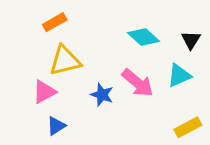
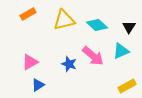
orange rectangle: (55, 22) -> (28, 14), moved
yellow triangle: (65, 61) -> (64, 20), moved

